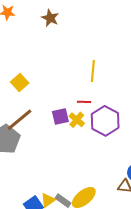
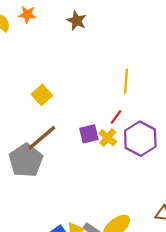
red line: (84, 102) -> (116, 117), turned -56

